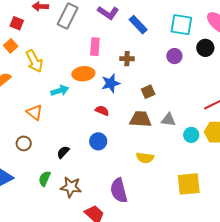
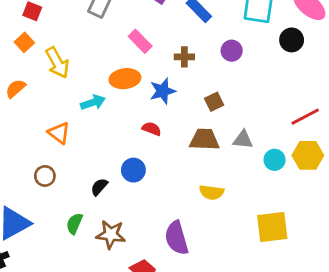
pink rectangle: (95, 47) -> (140, 41), turned -48
purple circle: (174, 56) -> (232, 51), moved
blue circle: (98, 141) -> (133, 170), moved

